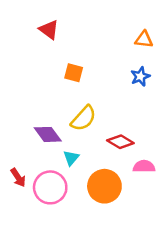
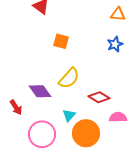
cyan triangle: (71, 158) -> (69, 115), moved
red arrow: (18, 178) -> (16, 107), moved

